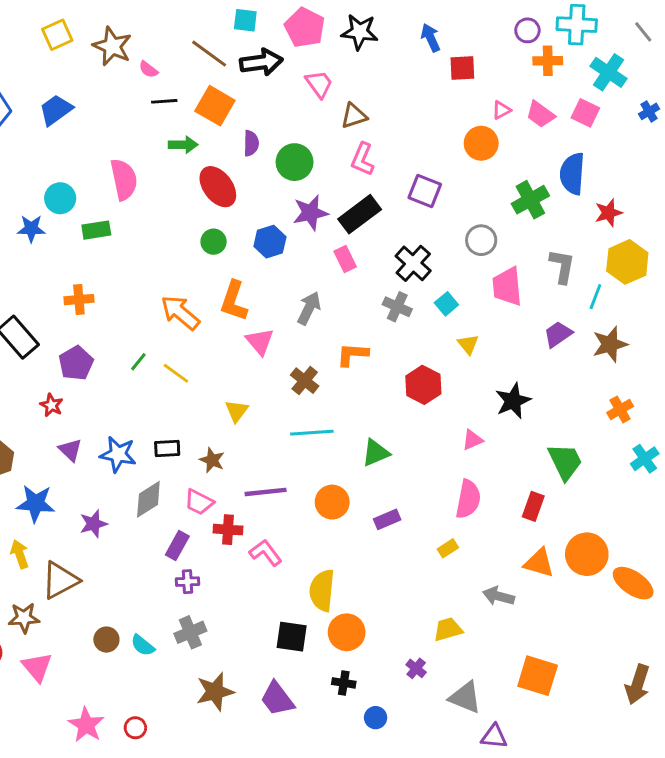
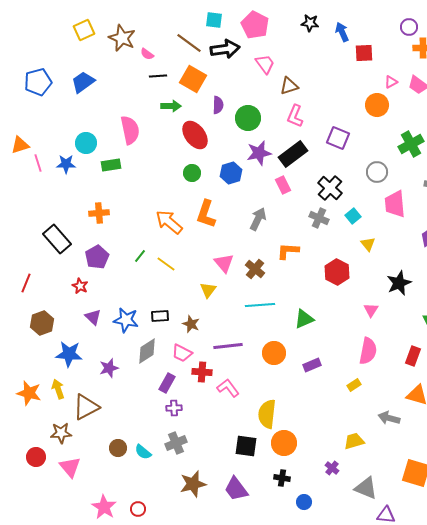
black star: (360, 32) -> (310, 23), moved, size x0.7
pink triangle: (260, 341) -> (224, 263), moved
pink triangle: (472, 440) -> (371, 310), turned -35

